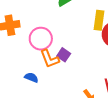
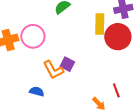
pink circle: (41, 39) -> (33, 36), moved

